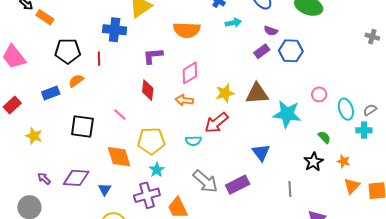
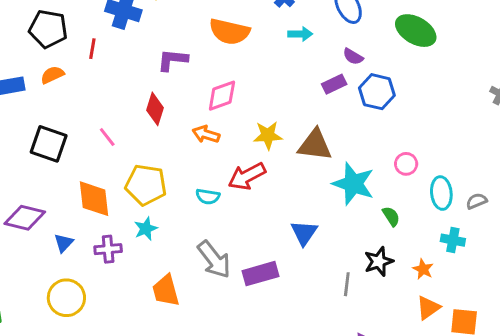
cyan cross: (364, 130) -> (453, 240), moved
green semicircle: (324, 137) -> (391, 216), moved
gray line: (290, 189) -> (347, 284), moved
purple cross: (147, 195) -> (108, 249), moved, size x0.7

